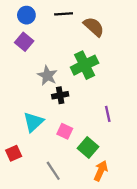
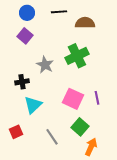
brown semicircle: (94, 27) -> (85, 23), turned -42
black cross: (60, 95) -> (22, 82), moved
pink square: (65, 131) -> (73, 99), moved, size x1.5
gray line: (53, 171) -> (52, 137), moved

